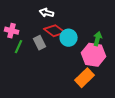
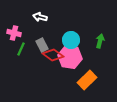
white arrow: (47, 13) -> (40, 17), moved
red diamond: (55, 31) -> (53, 55), moved
pink hexagon: (94, 55) -> (70, 57), moved

